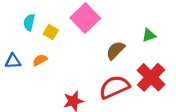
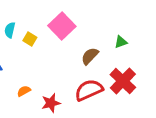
orange semicircle: (40, 60) -> (24, 91), moved

